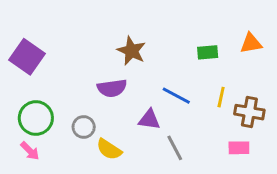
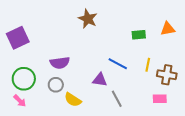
brown star: (131, 51) -> (88, 19), moved
purple square: (27, 57) -> (18, 38), turned 30
purple semicircle: (112, 88) -> (60, 63), moved

